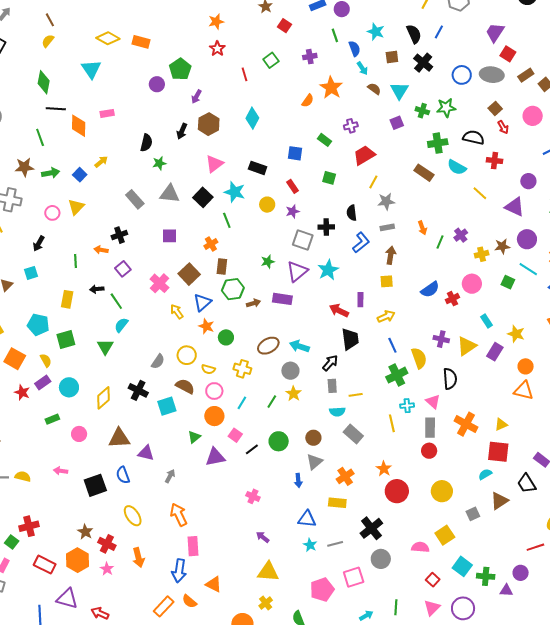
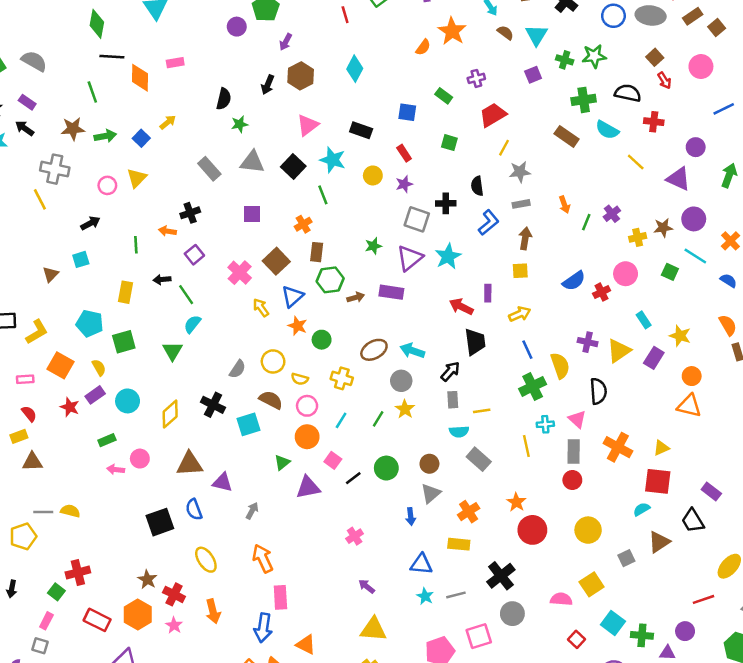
black arrow: (39, 244) -> (90, 223), turned -147
pink arrow: (61, 471) -> (116, 469), moved
pink cross: (253, 496) -> (355, 536), turned 32

